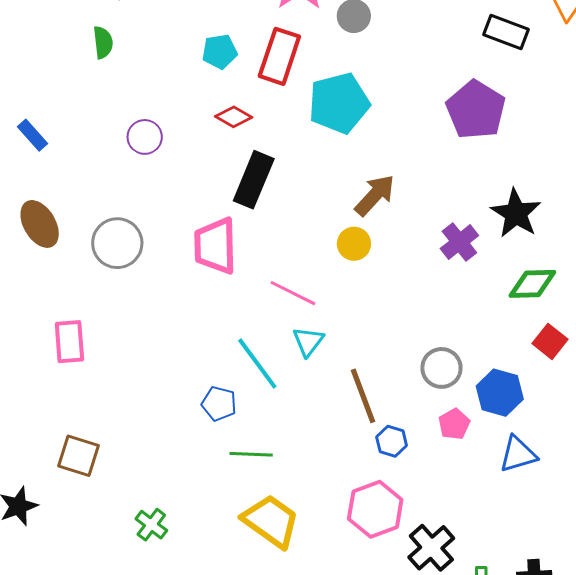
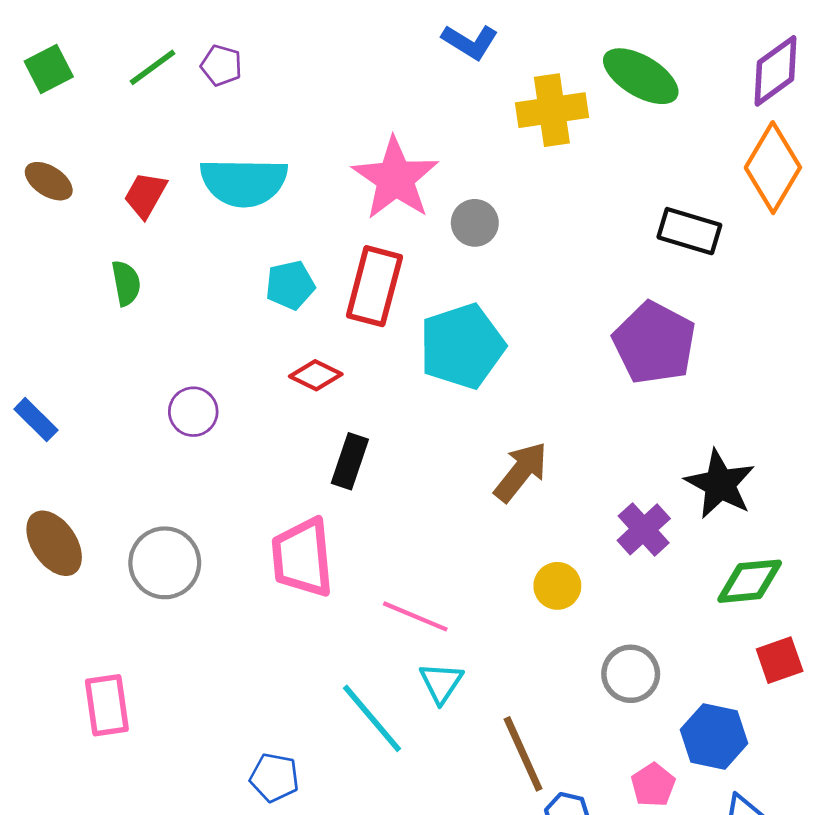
black rectangle: (254, 180) -> (350, 461), size x0.7
yellow circle: (354, 244) -> (557, 586), moved
red square: (550, 341) -> (780, 660), turned 36
gray circle: (441, 368) -> (631, 674), moved
blue pentagon: (219, 404) -> (274, 777), moved

